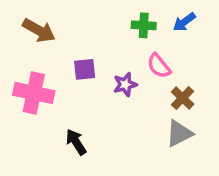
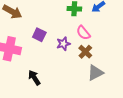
purple square: (85, 69) -> (39, 35), turned 32
brown cross: (183, 98) -> (85, 52), moved

